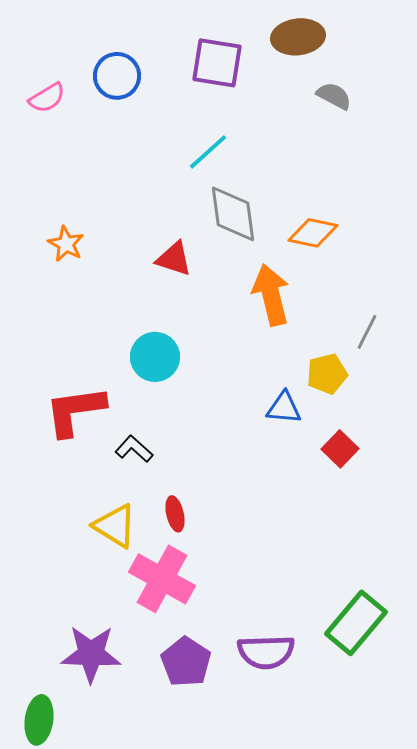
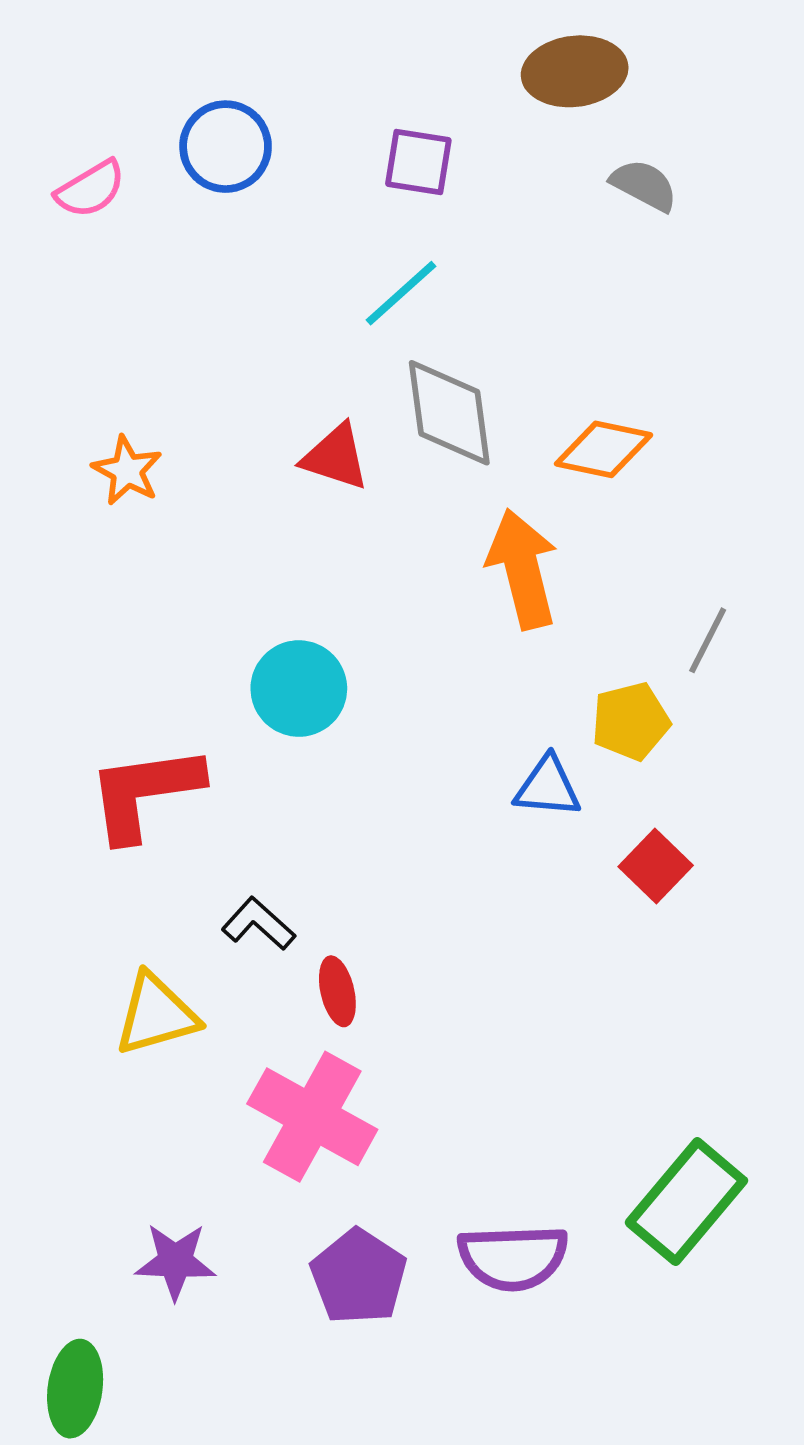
purple square: (217, 63) -> (418, 162), moved, size x0.7
red triangle: (174, 259) -> (335, 457), moved
black L-shape: (134, 449) -> (258, 924), moved
yellow triangle: (115, 526) -> (156, 1014), moved, turned -48
purple star: (91, 654) -> (175, 1261), size x0.7

